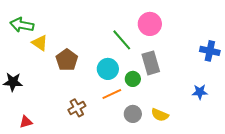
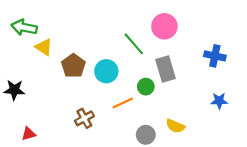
blue cross: (210, 51) -> (215, 56), moved
cyan circle: (108, 69) -> (106, 71), moved
gray circle: (133, 114) -> (146, 135), moved

